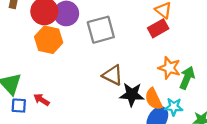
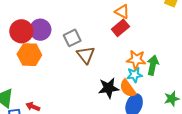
gray square: (101, 30) -> (72, 38), size x0.7
brown triangle: (113, 75) -> (86, 55), moved, turned 36
cyan star: (174, 107) -> (135, 75), moved

